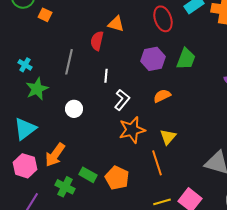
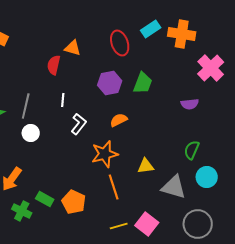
gray line: (69, 62) -> (26, 106), moved
orange star: (132, 130) -> (105, 154), moved
yellow triangle: (168, 137) -> (146, 166), moved, turned 42

